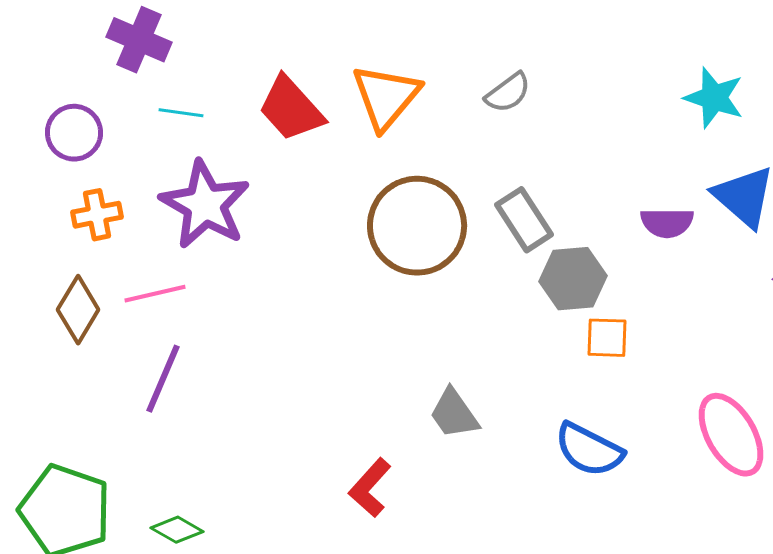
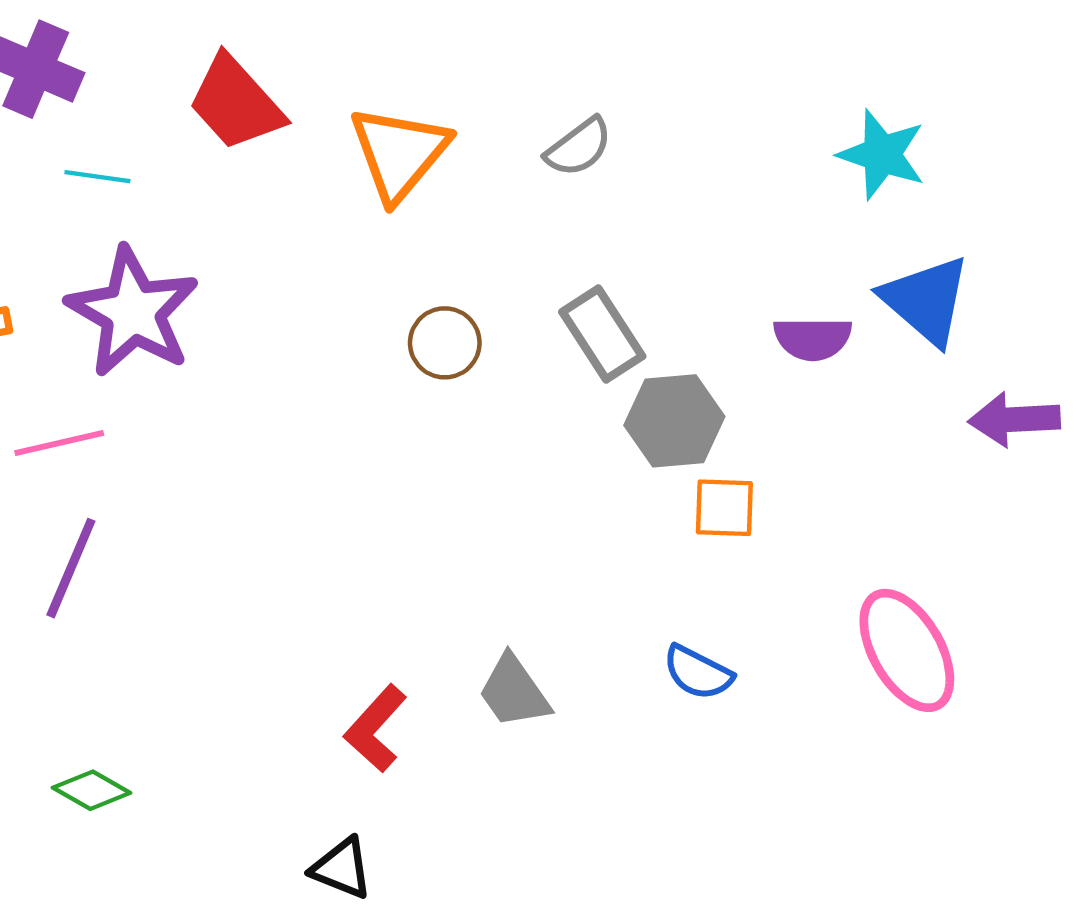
red trapezoid: (291, 109) -> (236, 103), moved
brown circle: (417, 226) -> (445, 343), size x0.5
gray trapezoid: (454, 414) -> (514, 692), moved
blue semicircle: (589, 450) -> (698, 673), size x0.7

